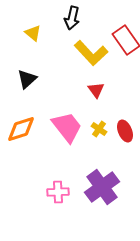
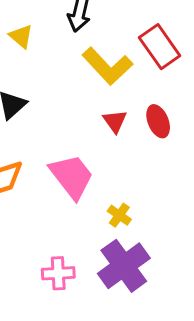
yellow cross: (99, 129) -> (119, 215), moved
red ellipse: (125, 131) -> (158, 121), moved

